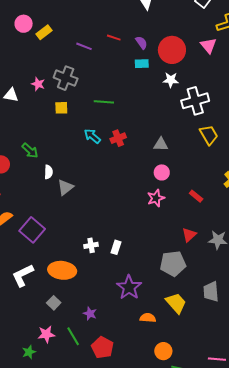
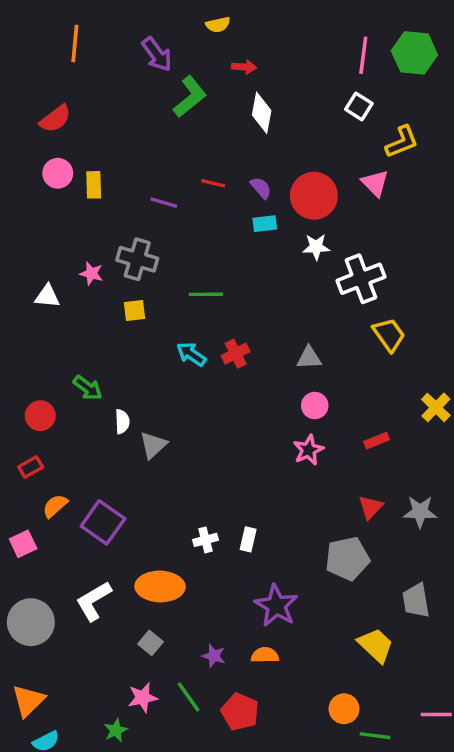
yellow rectangle: (44, 32) -> (94, 185), turned -49
red rectangle: (196, 196) -> (377, 441), turned -56
yellow trapezoid: (176, 303) -> (376, 645), moved
orange semicircle: (148, 318) -> (265, 655), moved

